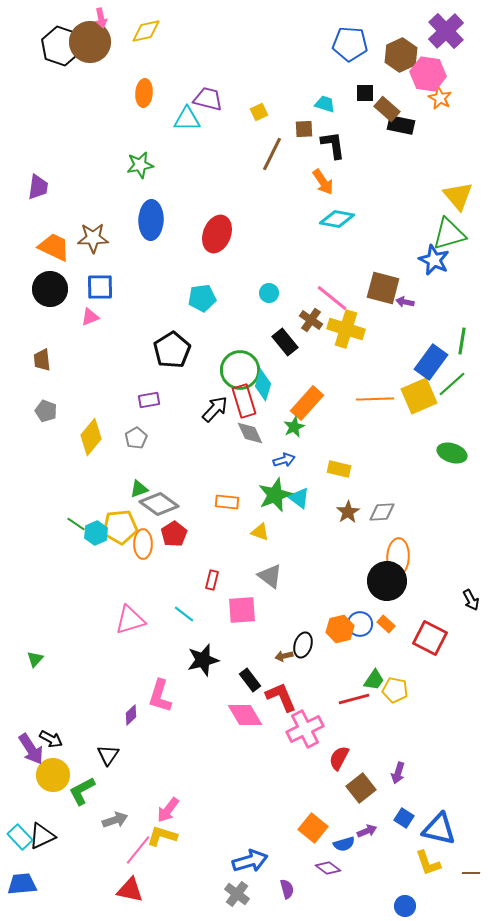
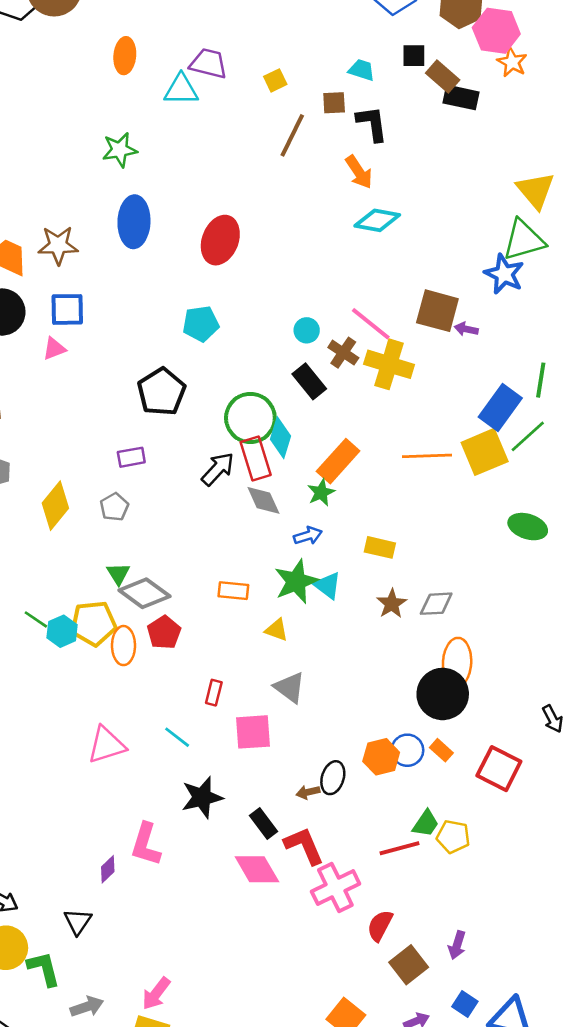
cyan circle: (269, 293) -> (307, 330), moved
green triangle: (139, 489) -> (118, 574), turned -42
green L-shape: (82, 791) -> (44, 969), turned 104

